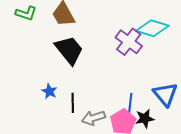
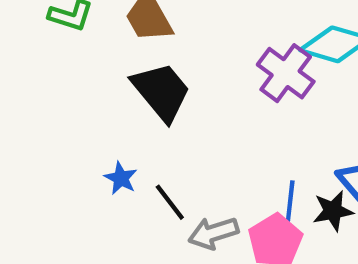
black line: (73, 103) -> (170, 202), turned -36
black star: (145, 119) -> (333, 211), moved

